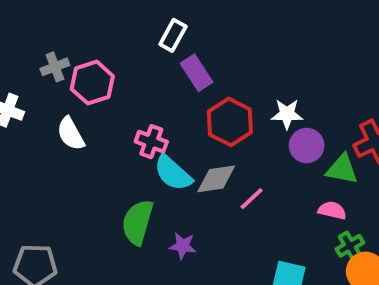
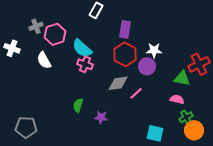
purple rectangle: (197, 73) -> (125, 29), moved, turned 42
purple circle: (307, 146) -> (147, 66), moved
cyan semicircle: (173, 173) -> (82, 48), moved
green semicircle: (138, 222) -> (78, 105), size x0.6

